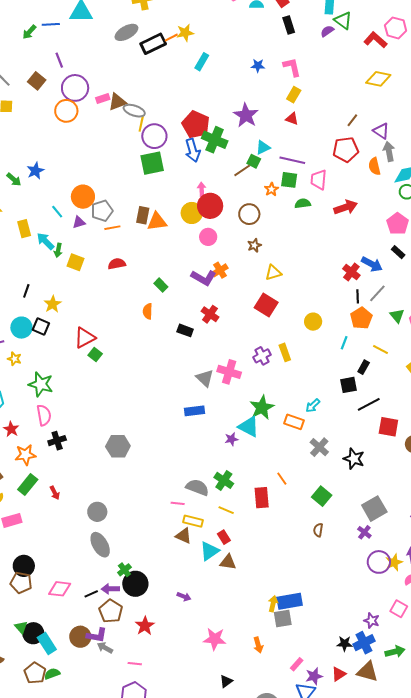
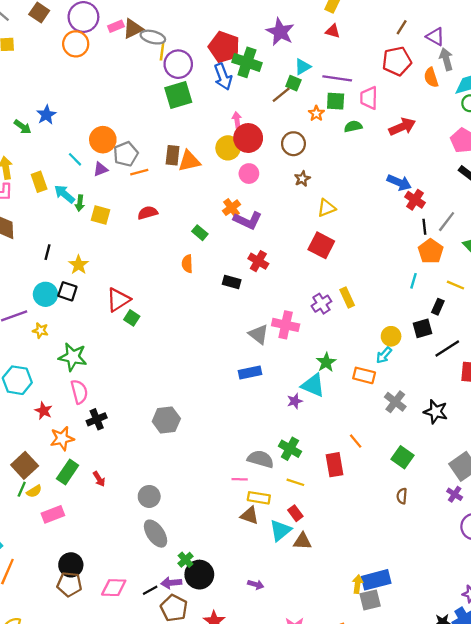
blue arrow: (372, 264) -> (399, 183), moved
orange cross: (220, 270) -> (231, 208), moved
yellow circle: (313, 322) -> (391, 336), moved
green star: (262, 408) -> (326, 362), size x0.7

